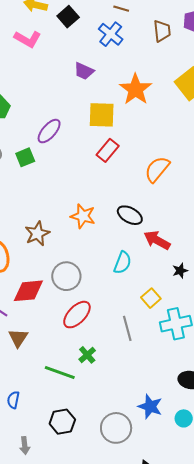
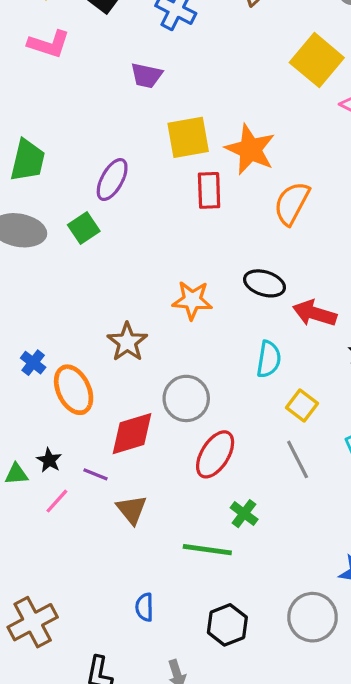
orange star: (136, 89) -> (250, 149), moved
red rectangle: (108, 150) -> (209, 190), turned -30
yellow square: (151, 298) -> (302, 405), moved

